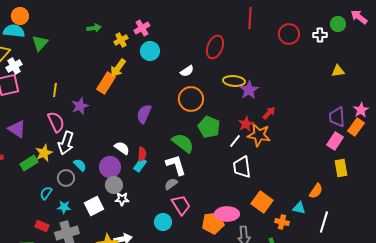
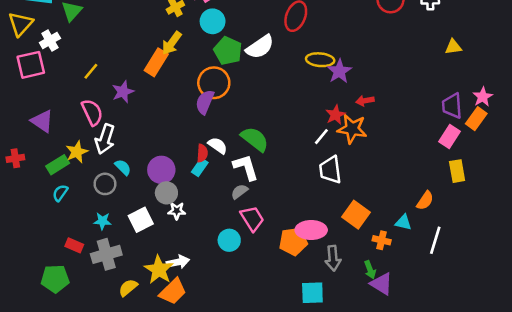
white cross: (14, 66) -> (50, 41), moved
white semicircle: (187, 71) -> (260, 47), size x1.6
yellow line: (55, 90) -> (91, 71), turned 32
orange circle: (191, 99) -> (214, 83), moved
red arrow: (269, 113) -> (365, 101), turned -144
green pentagon: (209, 127) -> (228, 51), moved
white semicircle: (122, 148) -> (218, 146), moved
cyan semicircle: (46, 193) -> (60, 193), moved

